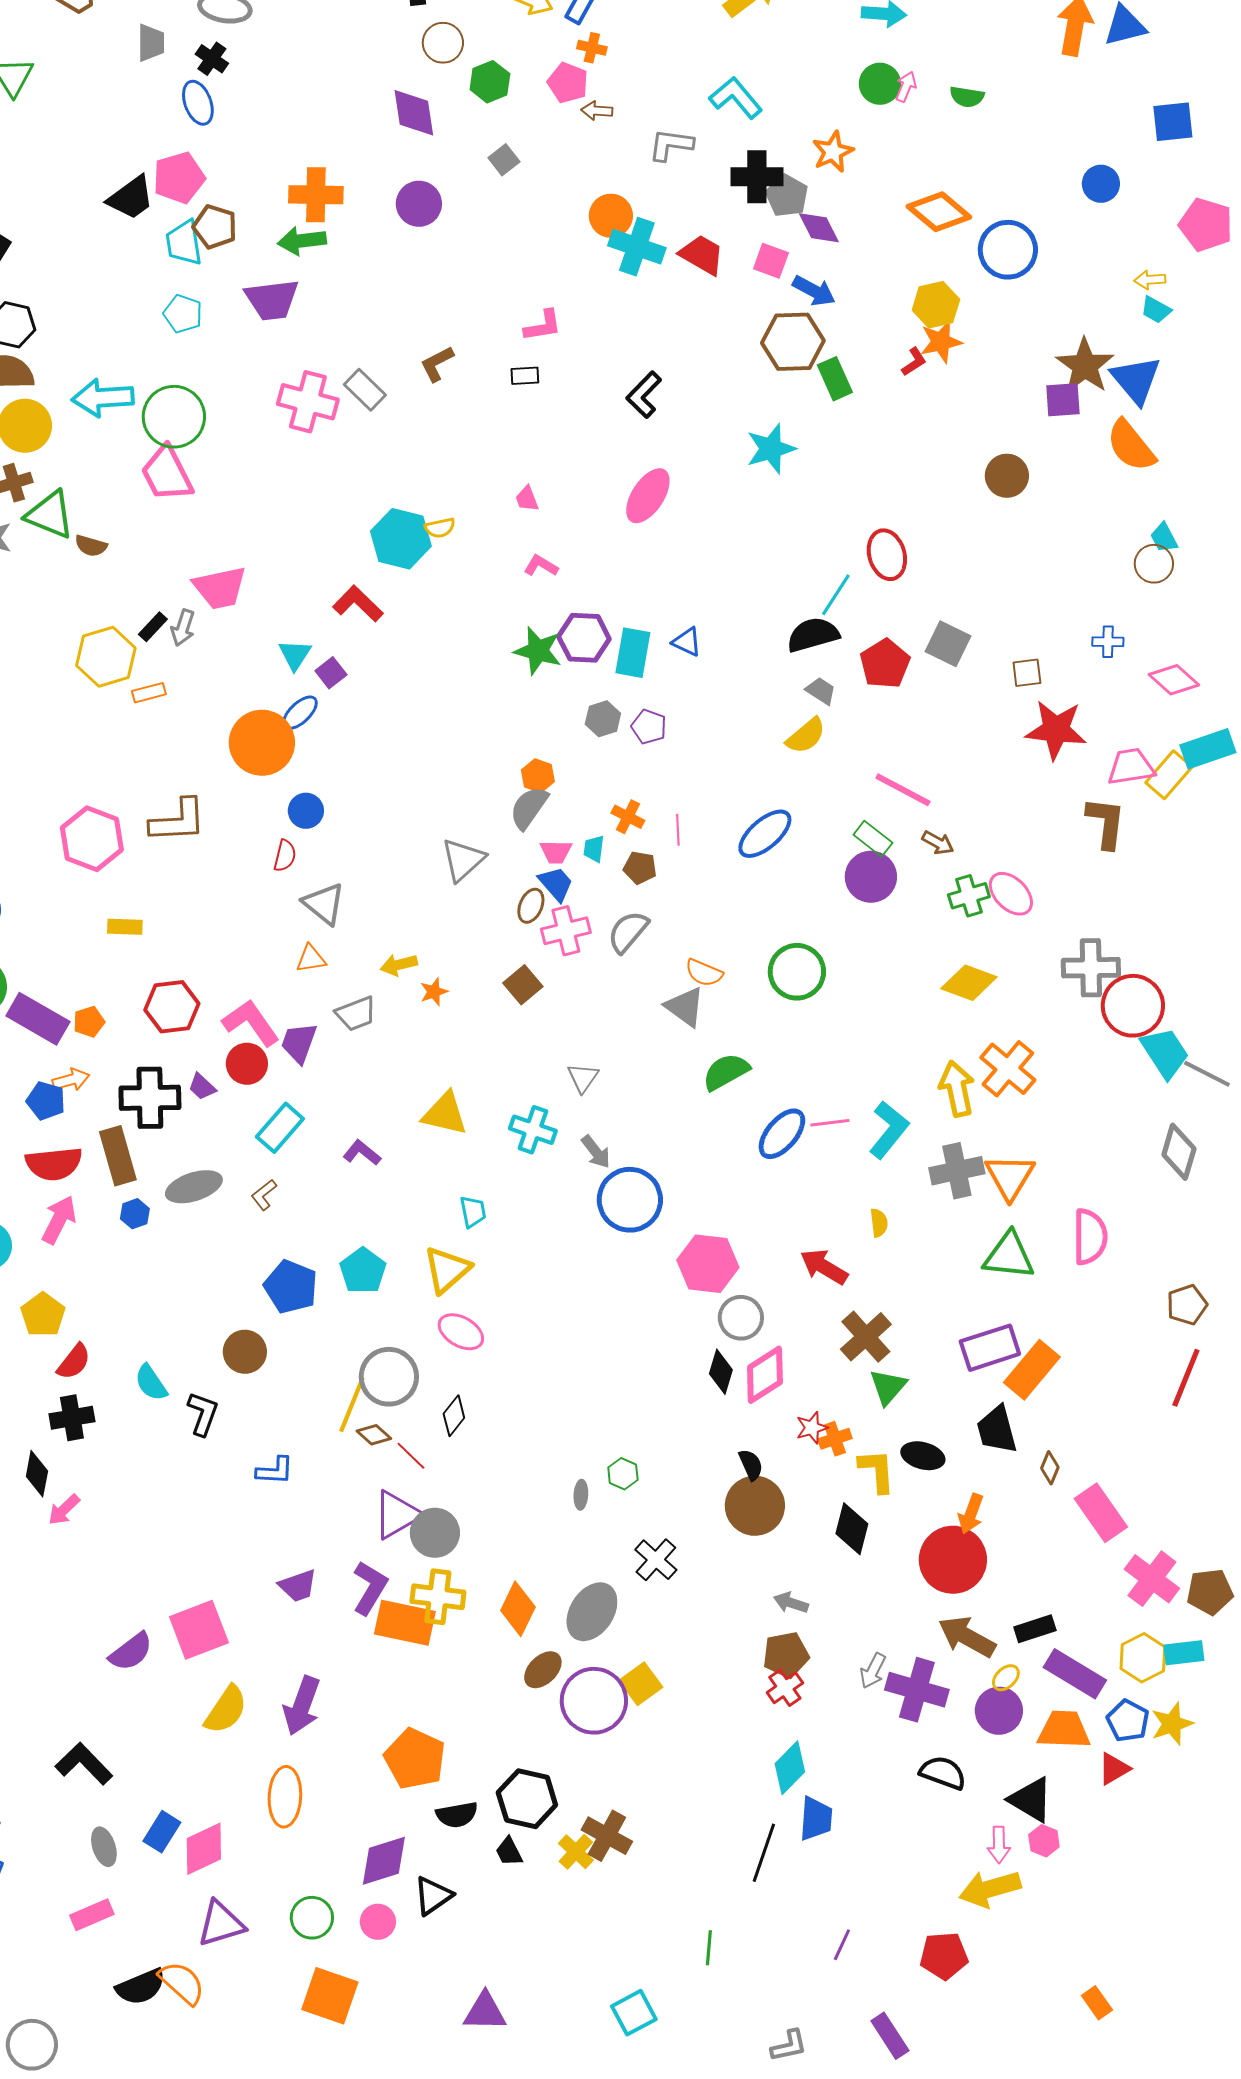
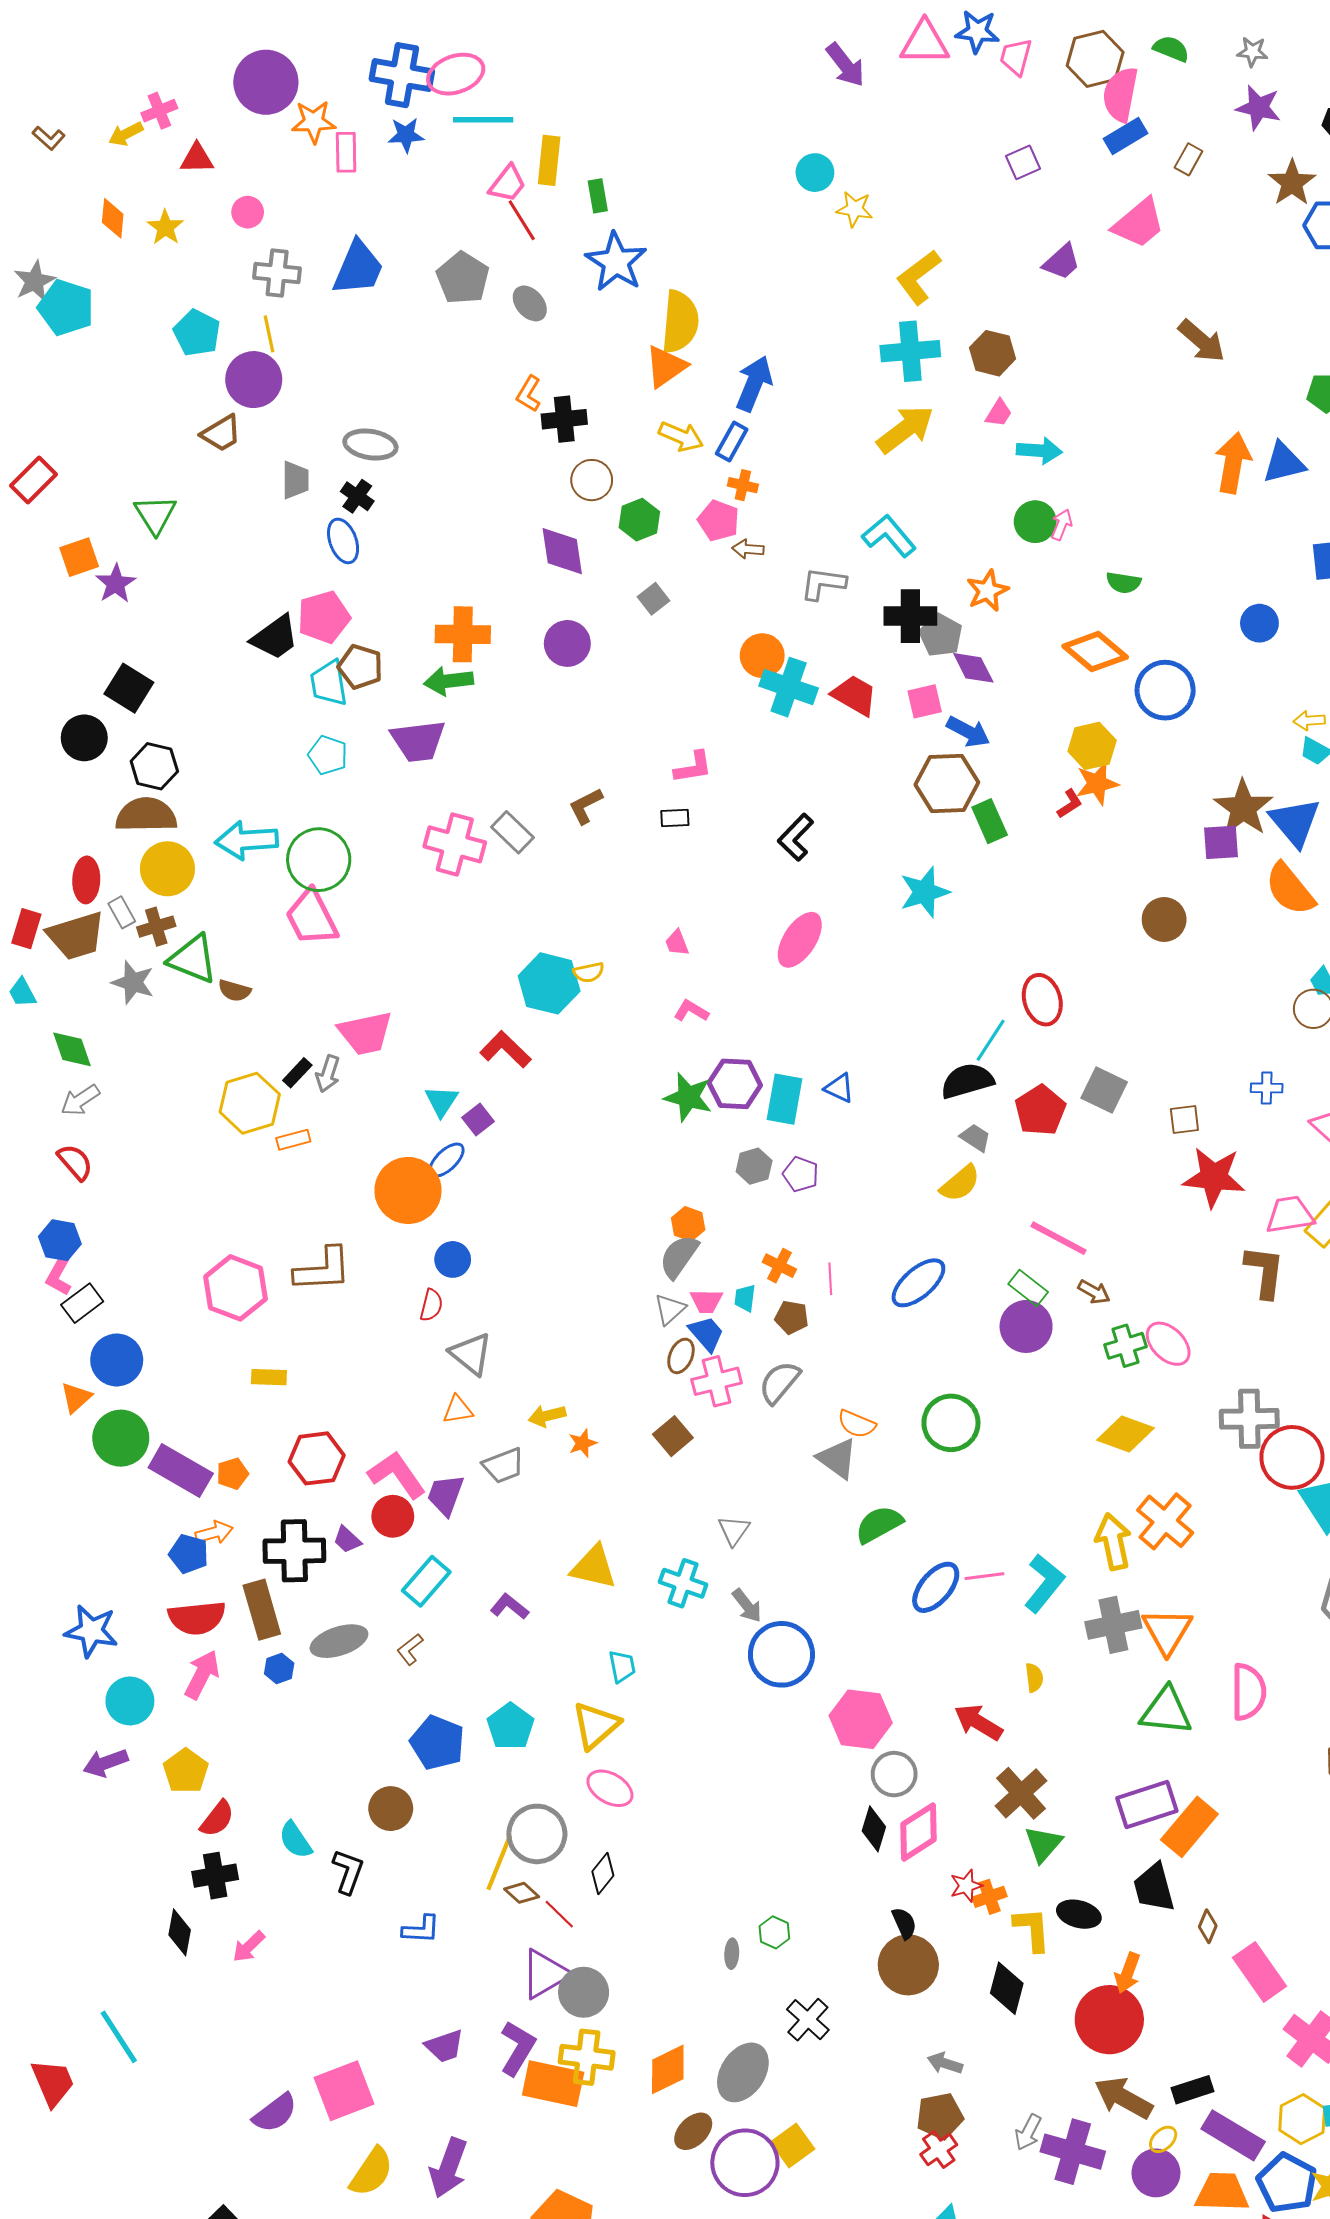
green semicircle: (967, 97) -> (1123, 583), moved
pink square: (771, 261) -> (925, 701), turned -33
gray triangle: (463, 860) -> (670, 1309), moved, size x0.7
pink arrow: (64, 1510) -> (249, 1947), moved
orange diamond: (518, 1609) -> (668, 2069), turned 38
blue pentagon: (1128, 1721) -> (1287, 2183), size x1.4

